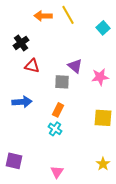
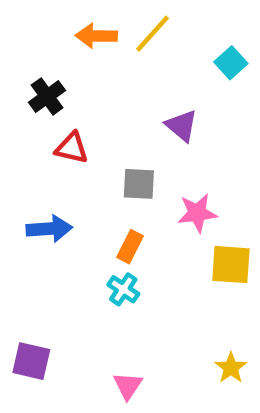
yellow line: (68, 15) -> (152, 34), turned 72
purple triangle: (75, 66) -> (182, 126), moved
pink star: (100, 77) -> (197, 213), moved

